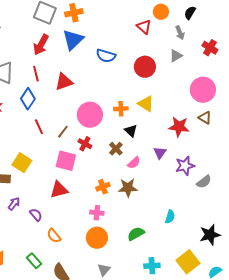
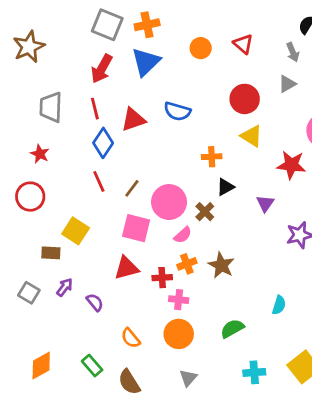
orange circle: (161, 12) -> (201, 48), moved
blue semicircle: (106, 56) -> (177, 111), moved
blue diamond: (28, 99) -> (103, 143), moved
yellow triangle: (146, 104) -> (252, 136), moved
pink circle: (90, 115) -> (169, 202), moved
red star: (179, 127) -> (291, 165), moved
black triangle: (131, 131) -> (225, 187), turned 48
red cross: (85, 144) -> (162, 278), moved, turned -32
purple triangle: (160, 153) -> (265, 203), moved
pink semicircle: (134, 163) -> (183, 235), moved
brown star: (128, 188) -> (221, 265), turned 30
orange semicircle: (54, 236) -> (131, 338), moved

